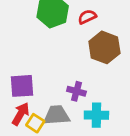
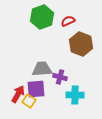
purple square: (22, 86) -> (36, 89), moved
gray trapezoid: (57, 115) -> (42, 69), moved

